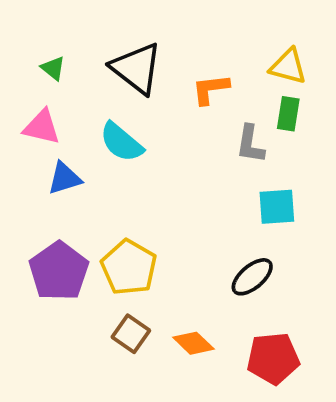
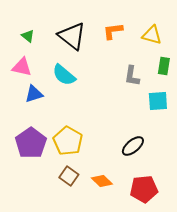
orange L-shape: (210, 89) -> (113, 31), moved
green rectangle: (288, 114) -> (164, 66), moved
cyan square: (277, 207) -> (158, 101), moved

